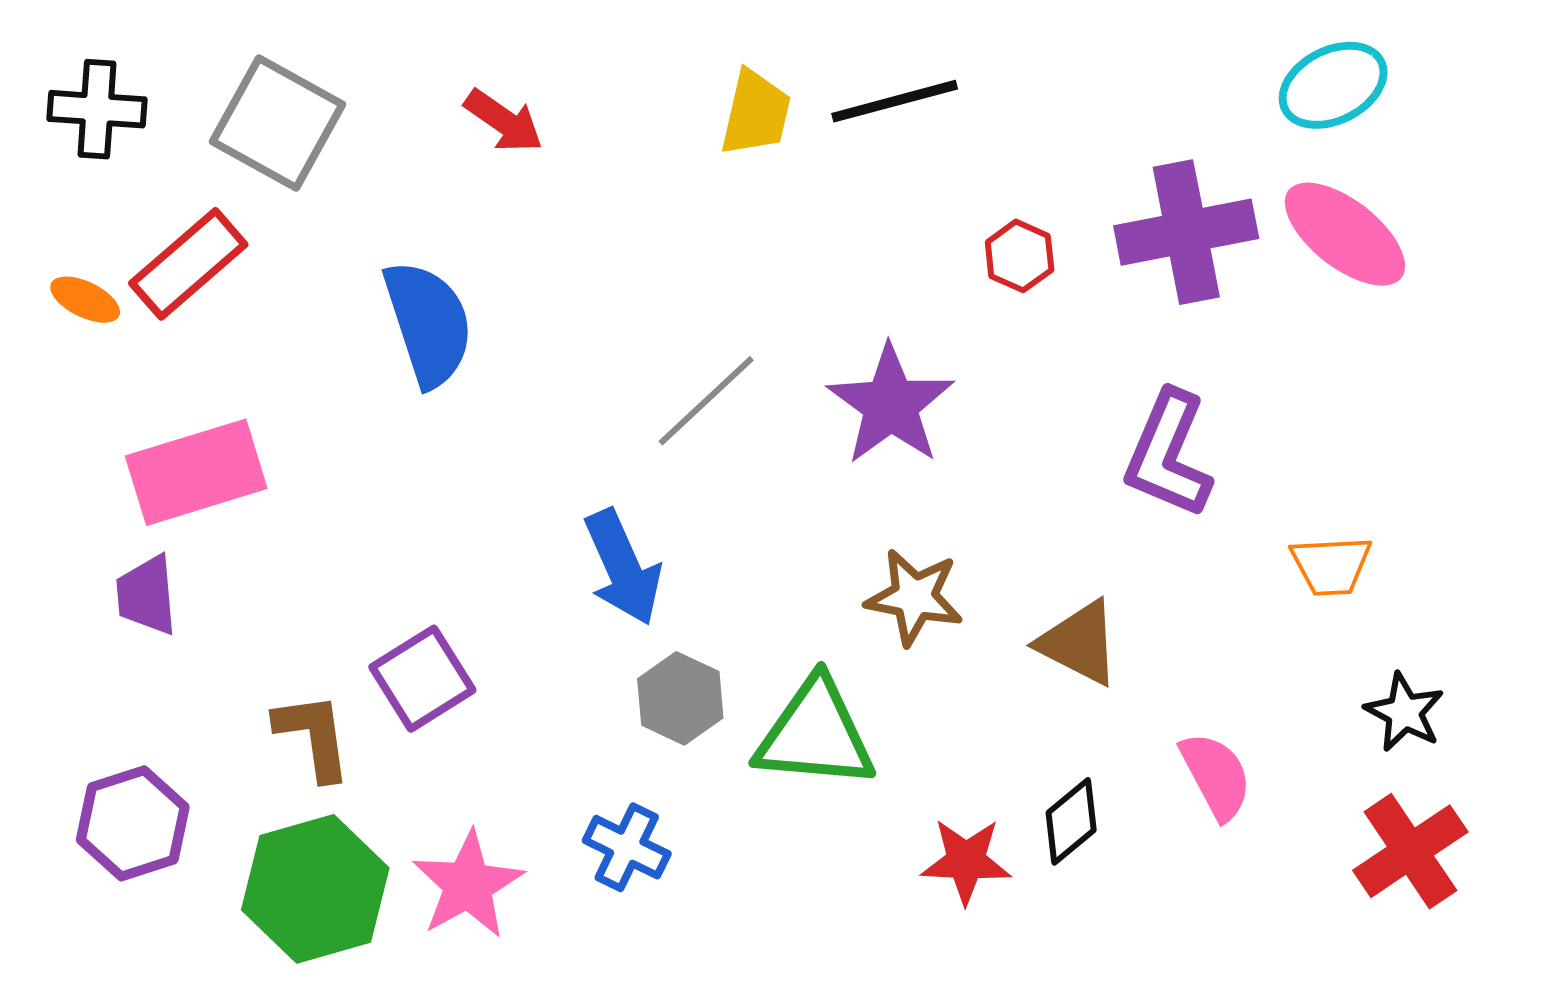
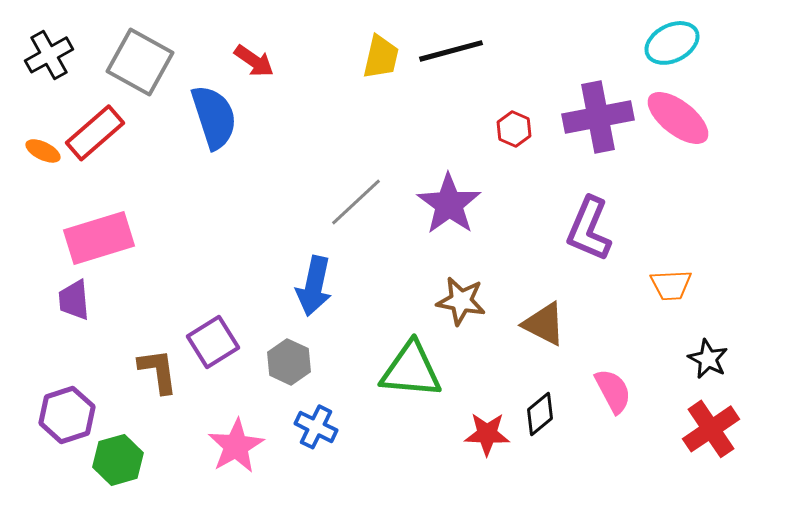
black cross: (97, 109) -> (49, 55), turned -33
blue semicircle: (428, 323) -> (214, 117), moved
blue arrow: (623, 567) -> (314, 286), turned 36
gray hexagon: (680, 698) -> (289, 362), moved
green hexagon: (315, 889) -> (118, 460), moved, size x0.7

